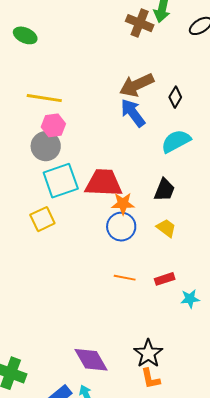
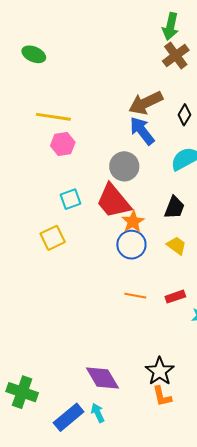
brown cross: (140, 23) -> (176, 56), moved, turned 32
gray circle: (46, 146) -> (124, 166), moved
cyan square: (61, 181) -> (70, 199), size x0.6
red trapezoid: (104, 183) -> (113, 201), turned -132
orange star: (123, 204) -> (133, 222), turned -30

